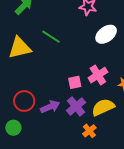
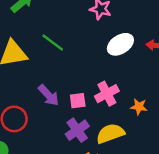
purple arrow: (50, 107) -> (49, 95), moved, turned 66

